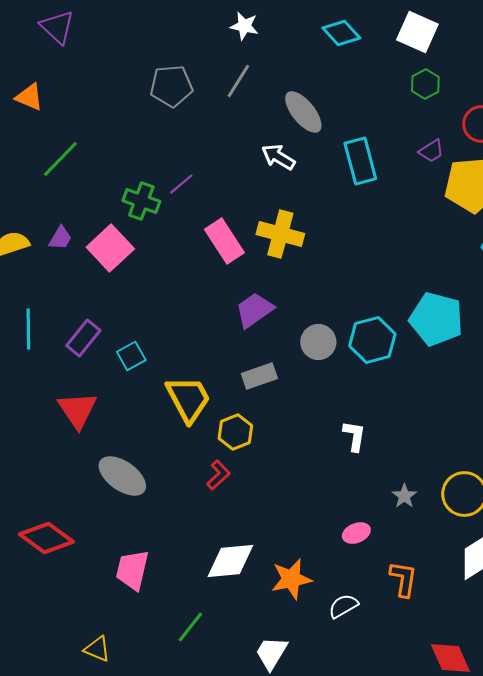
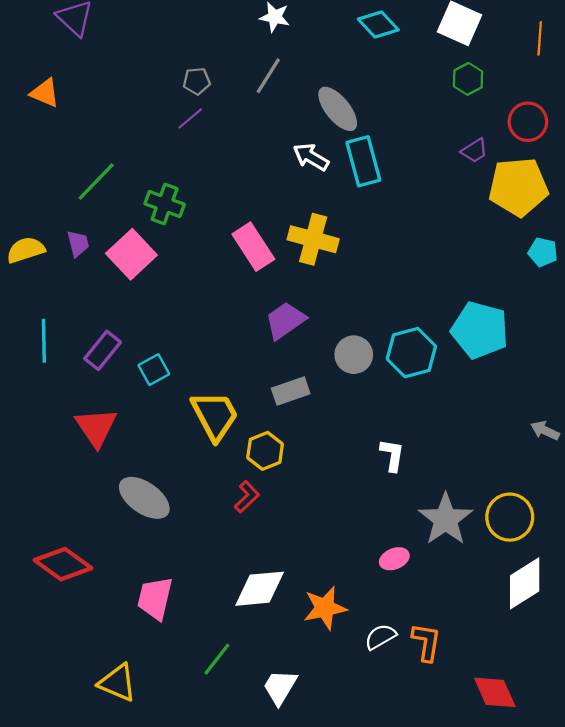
gray pentagon: (171, 86) -> (197, 81), size x0.6
green line: (60, 159) -> (96, 182), moved
cyan rectangle: (360, 161) -> (363, 161), moved
purple line: (181, 184) -> (190, 119), moved
purple trapezoid: (60, 238) -> (78, 244), turned -44
gray star: (404, 496) -> (446, 519), size x2.0
orange L-shape: (403, 579) -> (426, 642), moved
yellow triangle: (97, 649) -> (118, 683), size x1.4
white trapezoid: (271, 653) -> (280, 687), moved

